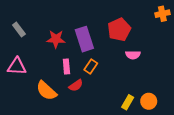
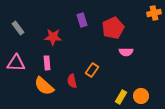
purple rectangle: (84, 39) -> (82, 20), moved, size x0.6
pink rectangle: (66, 66) -> (47, 63), moved
orange rectangle: (91, 66) -> (92, 70), moved
red semicircle: (76, 85) -> (72, 81), turned 112

